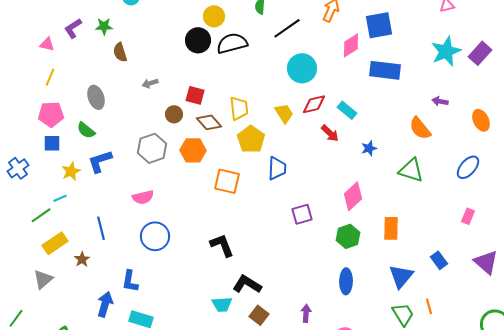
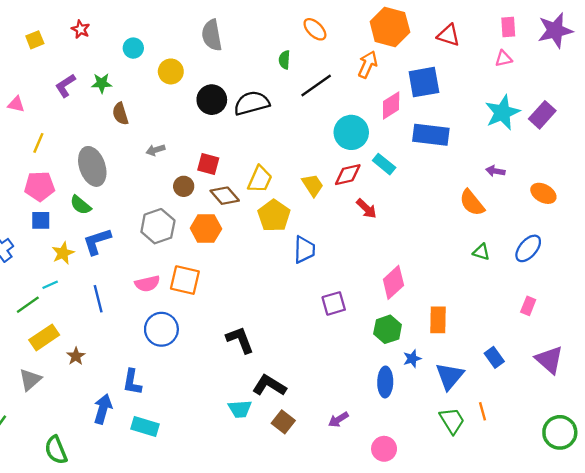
yellow circle: (214, 16) -> (171, 71), moved
pink triangle: (47, 44) -> (16, 104), moved
cyan circle: (302, 68) -> (351, 132), moved
gray ellipse: (96, 97) -> (92, 166), size x1.4
yellow trapezoid: (239, 108) -> (260, 179), turned 30
cyan rectangle: (347, 110) -> (384, 164), moved
orange ellipse: (481, 120) -> (543, 193), turned -35
blue star: (369, 148) -> (412, 359), moved
green triangle: (411, 170) -> (481, 252), moved, size x0.6
orange square: (227, 181) -> (185, 280), moved
blue line: (101, 228) -> (98, 299), moved
purple arrow: (306, 313) -> (338, 420), turned -126

